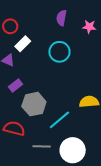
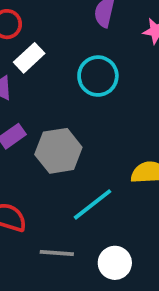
gray hexagon: (34, 104) -> (58, 151), moved
white circle: (73, 150) -> (115, 263), size x0.7

